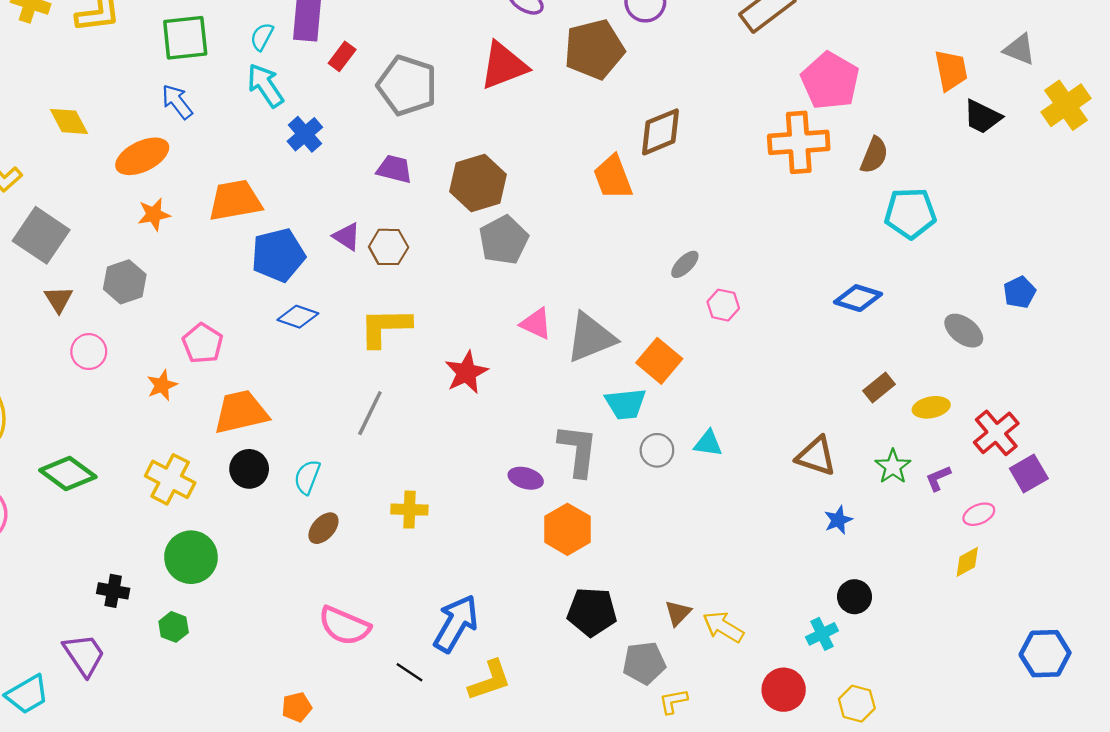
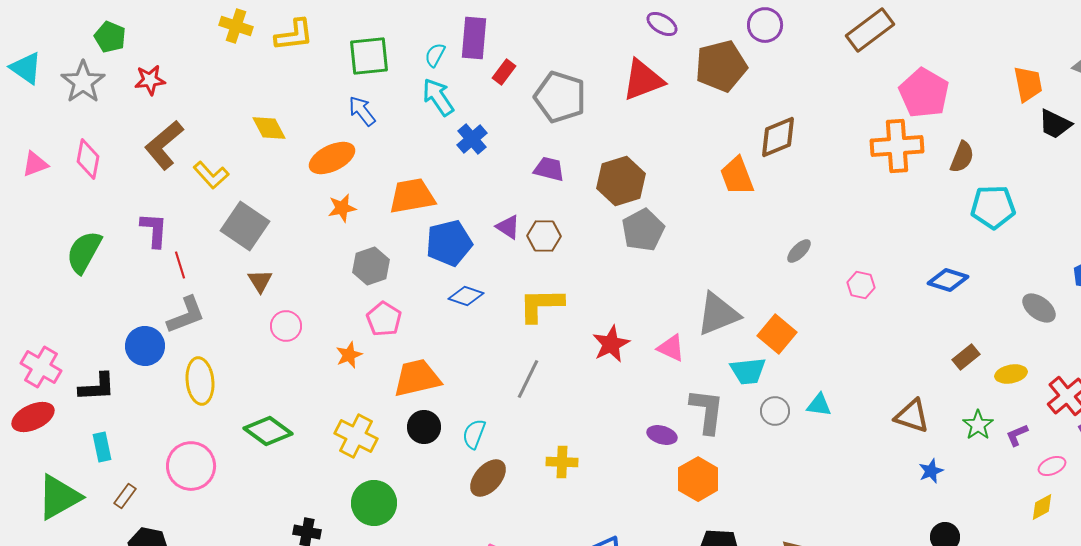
gray hexagon: (125, 282) -> (371, 266), moved
pink hexagon: (723, 305) -> (861, 285), moved
pink triangle: (536, 324) -> (671, 348), moved
brown ellipse: (323, 528) -> (488, 478), size x1.4

